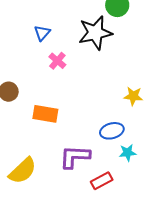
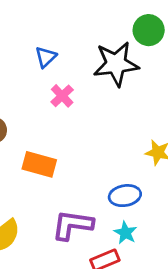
cyan star: (128, 153) -> (125, 233), moved, turned 30

